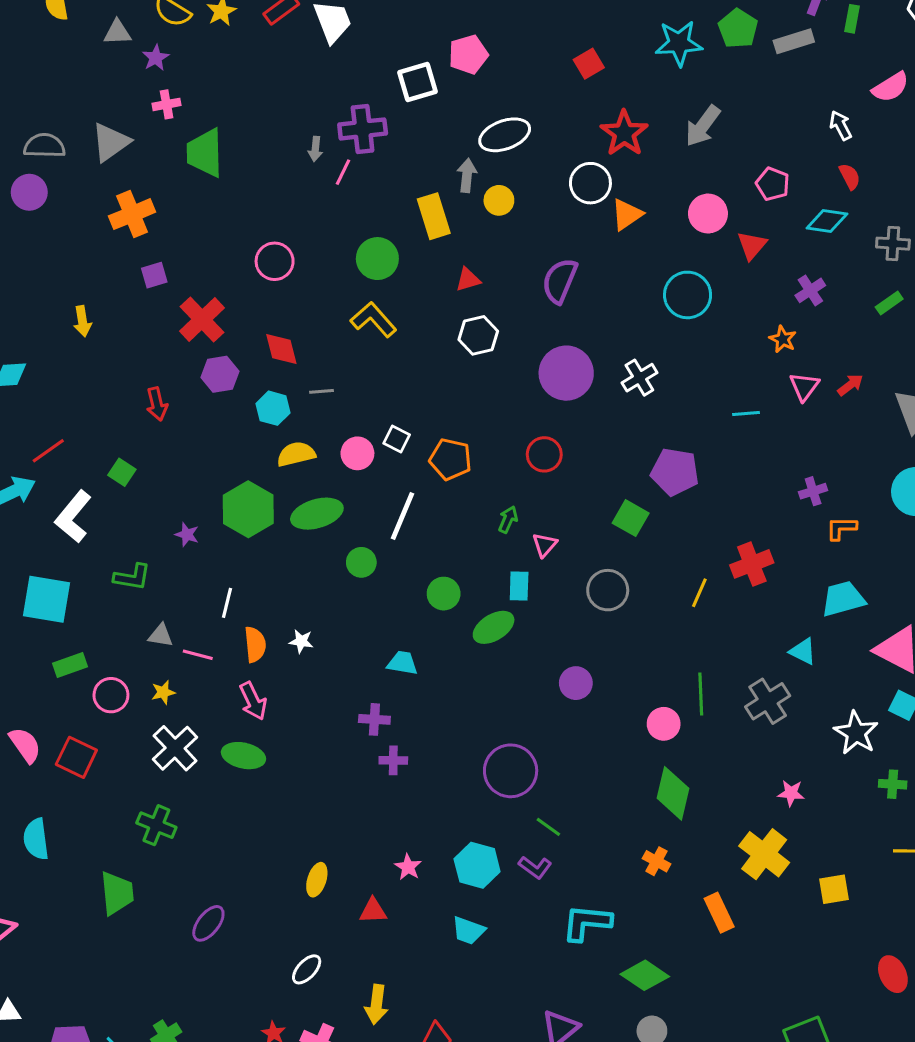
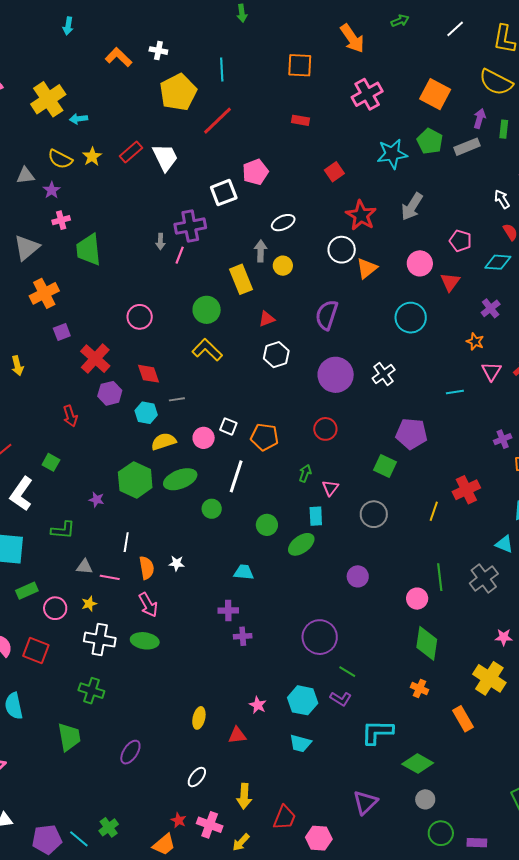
white ellipse: (505, 135) -> (283, 223), size x0.7
white cross: (175, 748) -> (100, 640), turned -32

